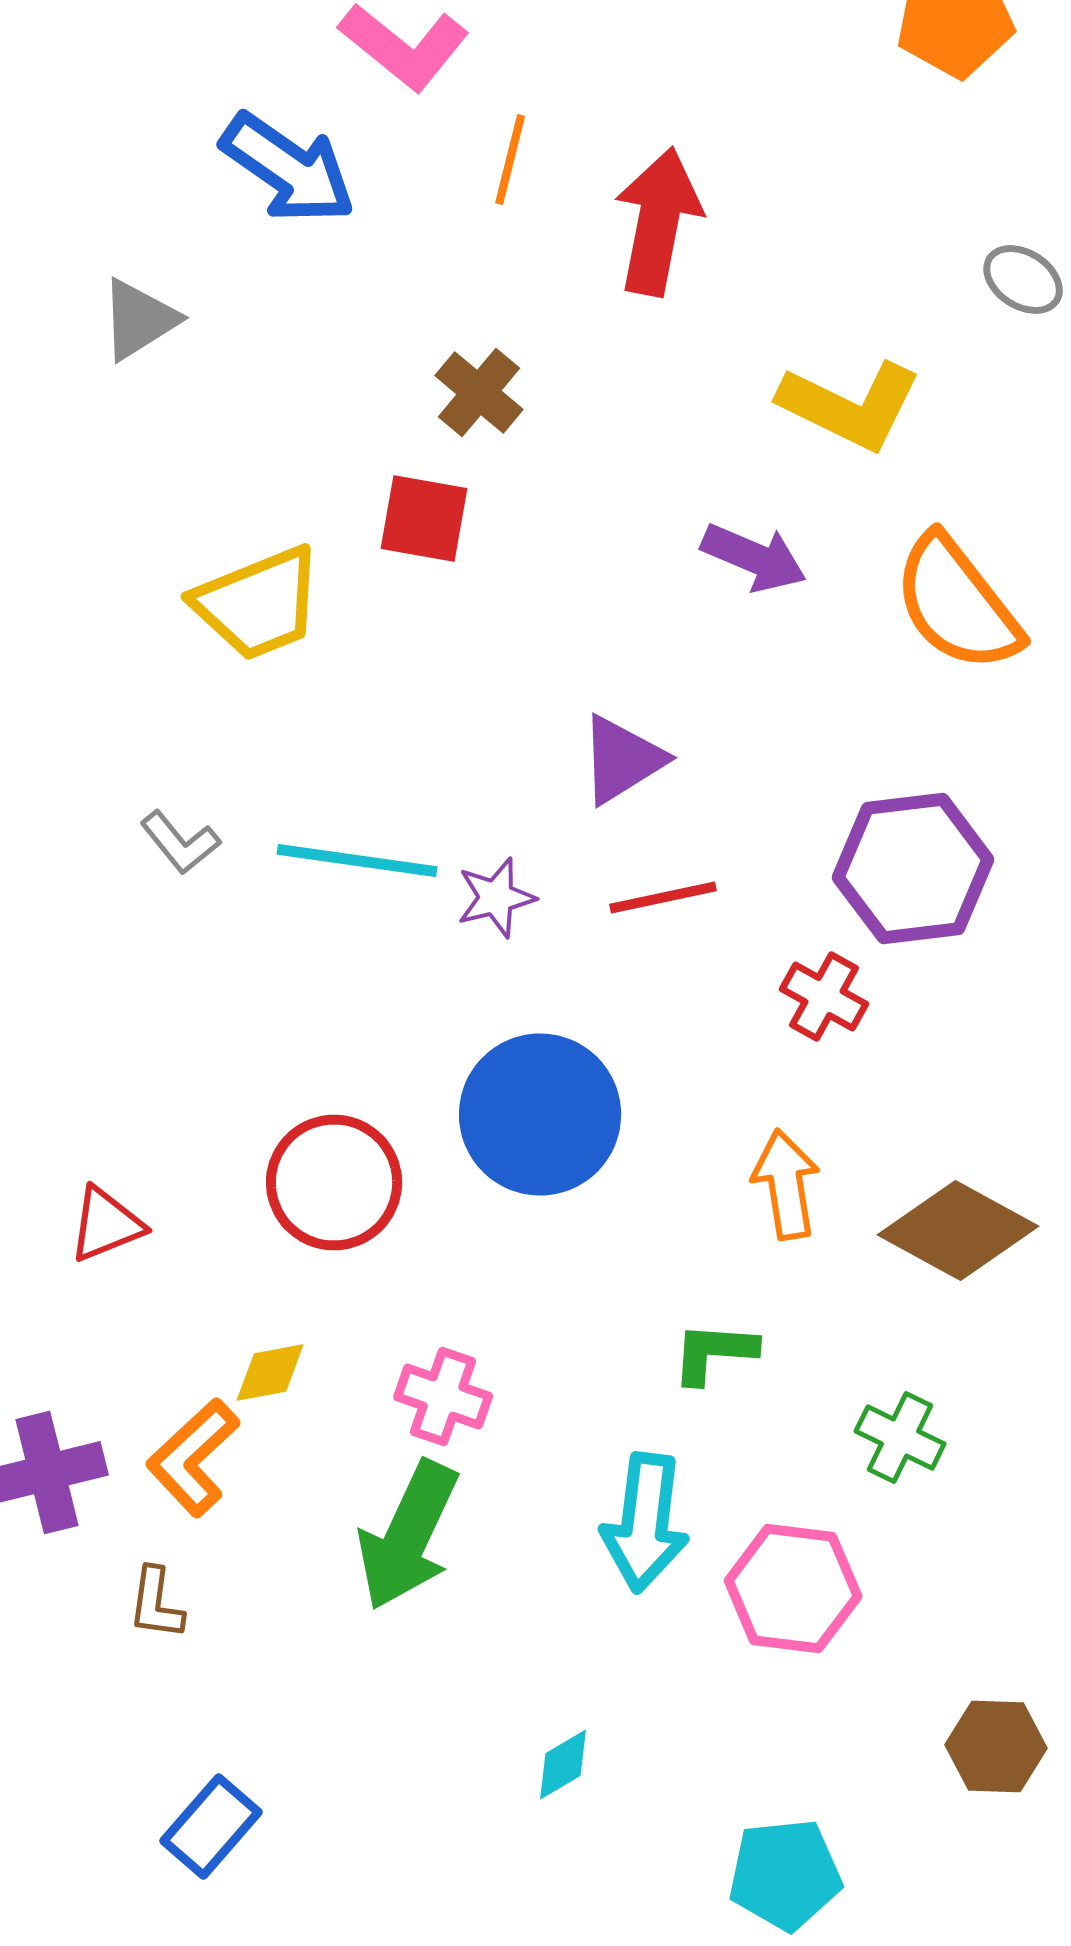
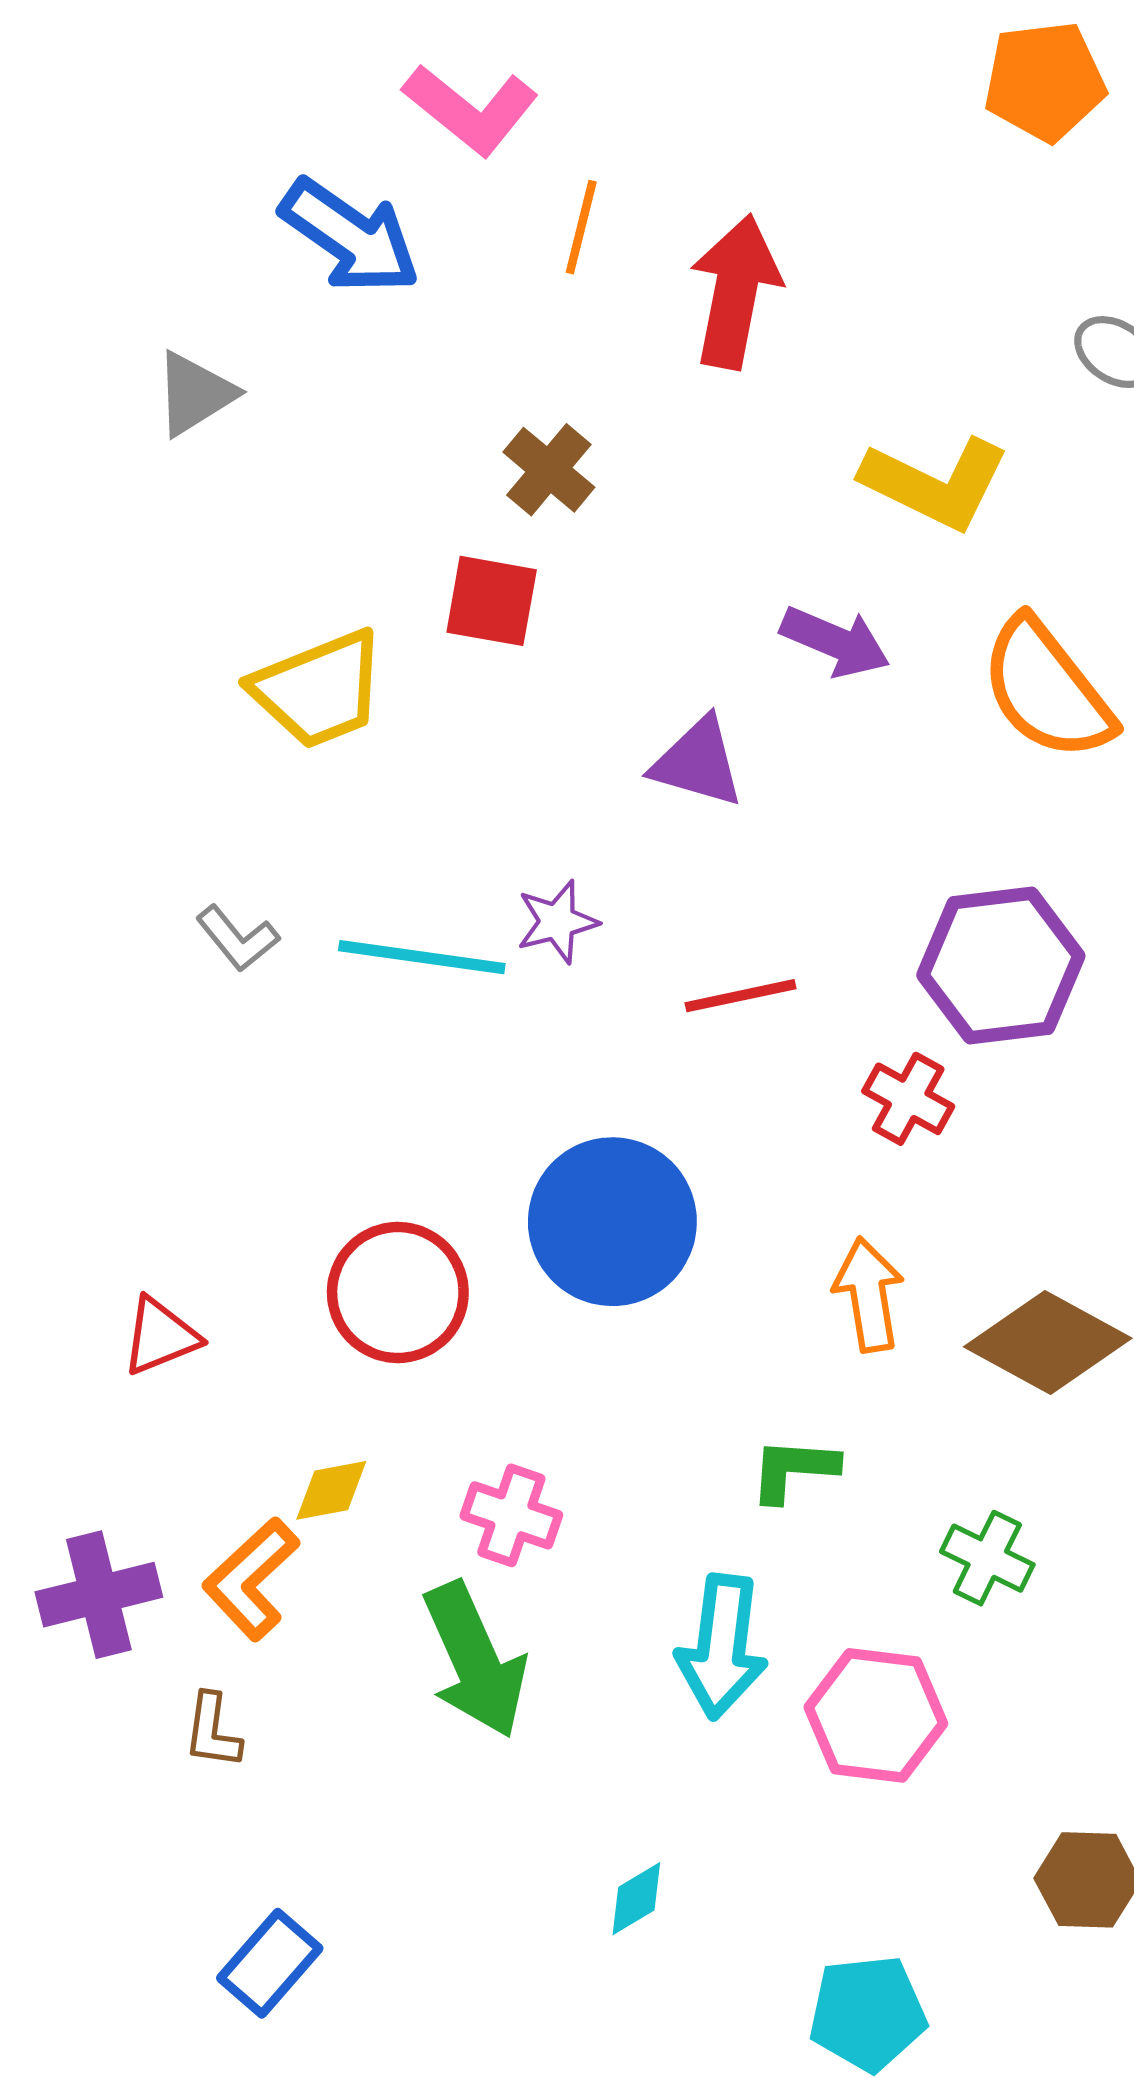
purple triangle: (622, 760) -> (698, 762), moved, turned 48
purple star: (496, 898) -> (557, 922), moved
green arrow: (408, 1536) -> (475, 1660), turned -49

